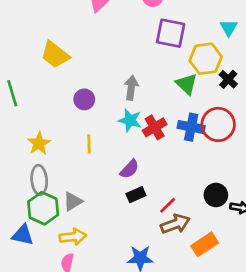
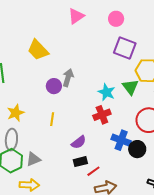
gray arrow: (131, 88) -> (68, 78), moved
cyan star: (130, 120) -> (107, 92), moved
blue cross: (191, 127) -> (121, 140), moved
black circle: (216, 195) -> (137, 149), moved
red line: (168, 205) -> (93, 171), moved

